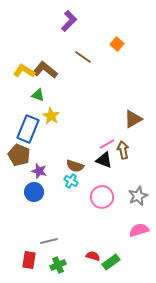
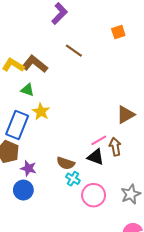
orange square: (117, 44) -> (118, 32), moved, turned 32
cyan cross: (71, 181) -> (73, 179), moved

